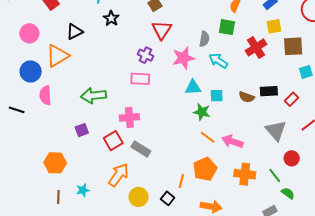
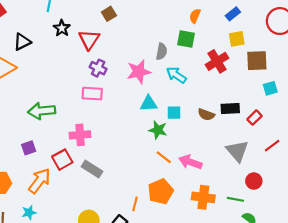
red triangle: (162, 30) -> (89, 40), moved
orange arrow: (119, 175) -> (40, 181), moved
green line: (275, 176) -> (235, 199), turned -42

